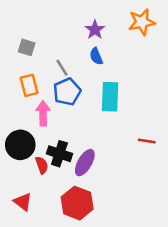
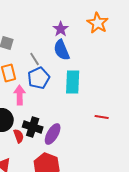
orange star: (142, 22) -> (98, 23), turned -30
blue semicircle: (96, 56) -> (62, 50), size x1.5

